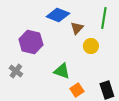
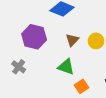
brown triangle: (77, 28) -> (72, 40), moved

